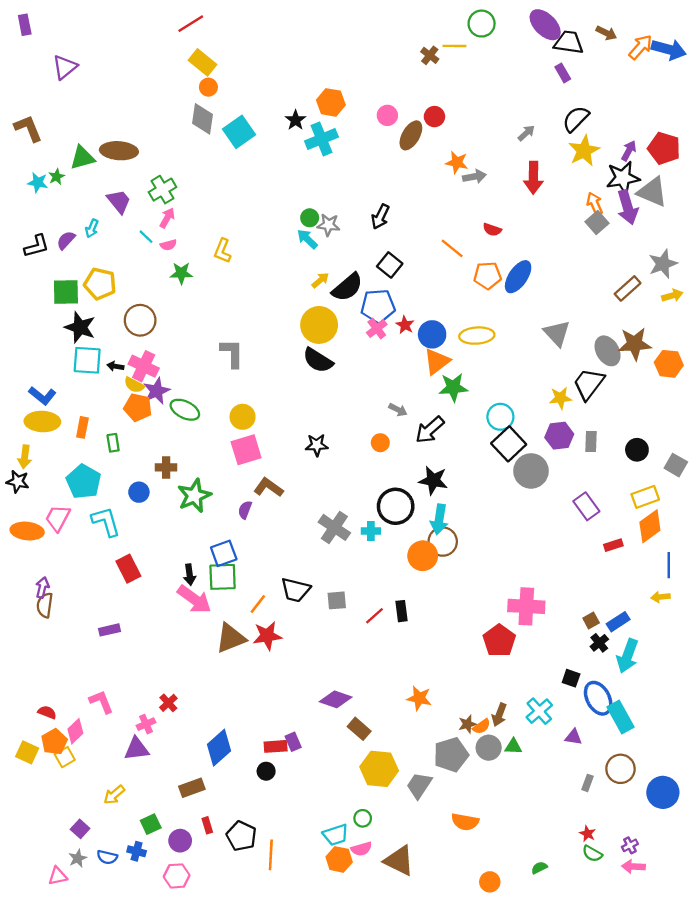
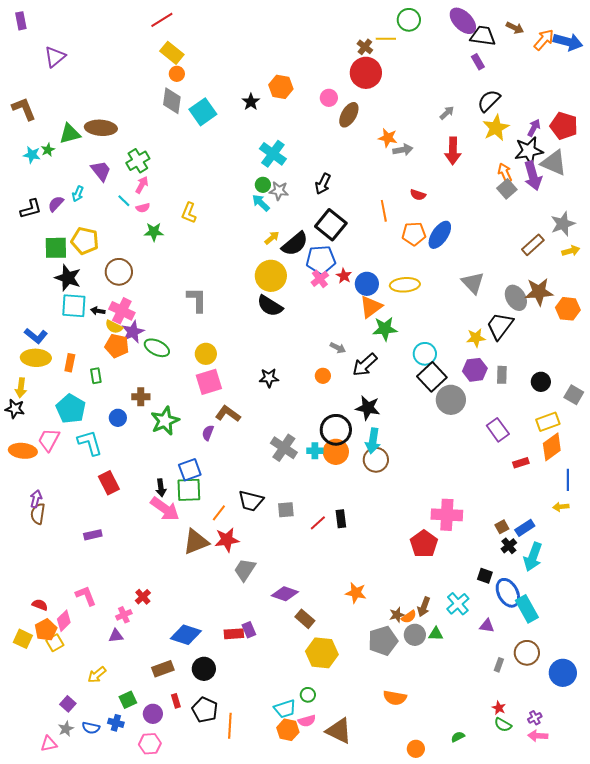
red circle: (434, 117) -> (366, 73), moved, size x1.8
cyan cross: (321, 139) -> (273, 154), moved, turned -32
orange line: (452, 248) -> (384, 211), turned 40
black square: (390, 265) -> (331, 225), size x1.4
orange circle: (423, 556) -> (336, 452), moved
blue diamond: (219, 748) -> (186, 635), turned 60
purple triangle: (137, 749) -> (116, 636), size x0.7
black circle: (266, 771) -> (204, 669), moved, size x1.5
gray trapezoid: (419, 785) -> (245, 570), moved

